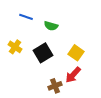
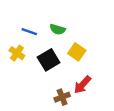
blue line: (26, 17) -> (29, 32), moved
yellow square: (76, 53) -> (77, 52), moved

